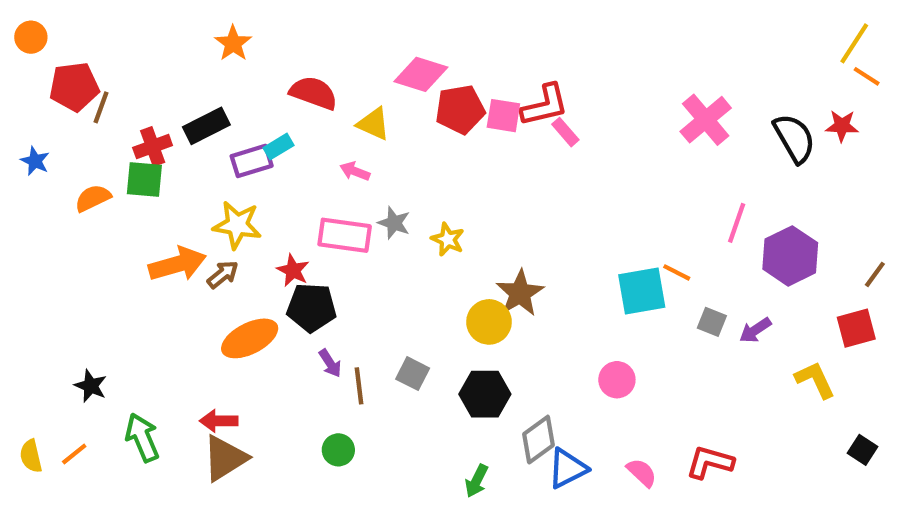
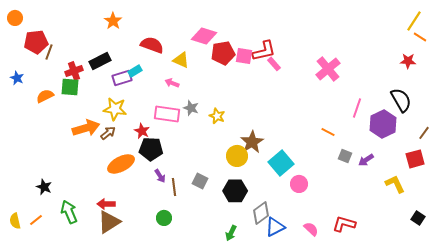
pink cross: (706, 120) -> (328, 69), moved
black semicircle: (794, 138) -> (401, 100), moved
cyan square: (642, 291) -> (281, 163), moved, turned -30

